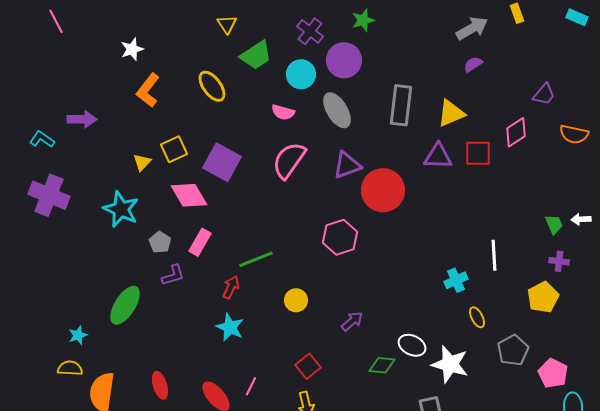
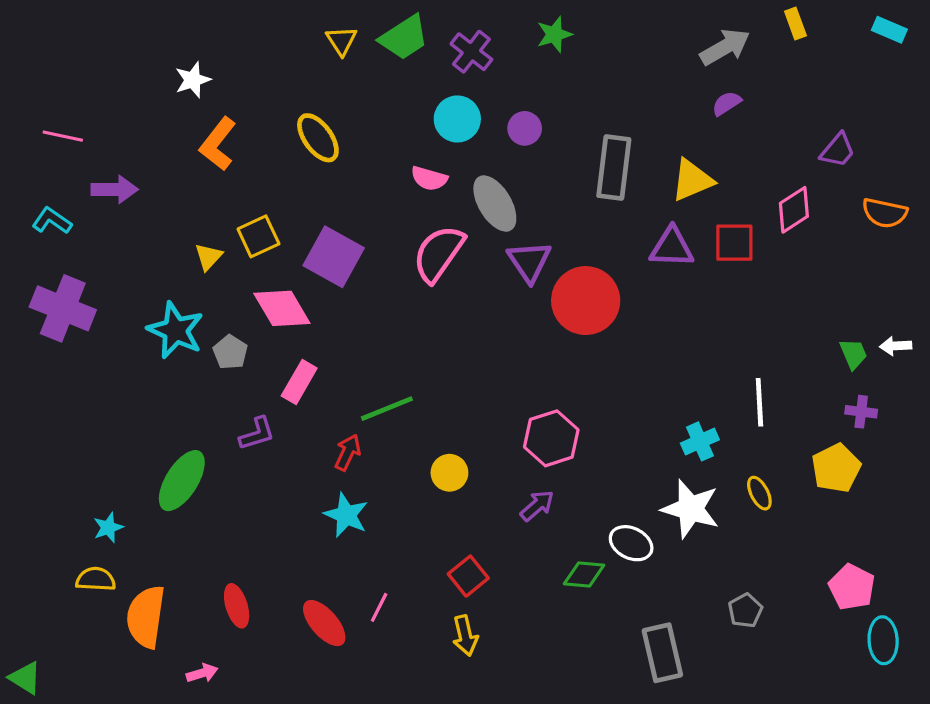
pink line: (56, 21) -> (63, 136), moved, turned -50
green trapezoid: (256, 55) -> (404, 38), moved
purple circle: (344, 60) -> (525, 128), moved, size x0.6
gray ellipse: (337, 110) -> (495, 204), moved
purple triangle: (347, 165) -> (529, 261), turned -44
pink hexagon: (340, 237) -> (551, 438), moved
gray pentagon: (160, 242) -> (230, 352), moved
yellow ellipse: (477, 317) -> (759, 493), moved
gray pentagon: (513, 350) -> (745, 611), moved, size x0.7
white star: (450, 364) -> (691, 509), moved

